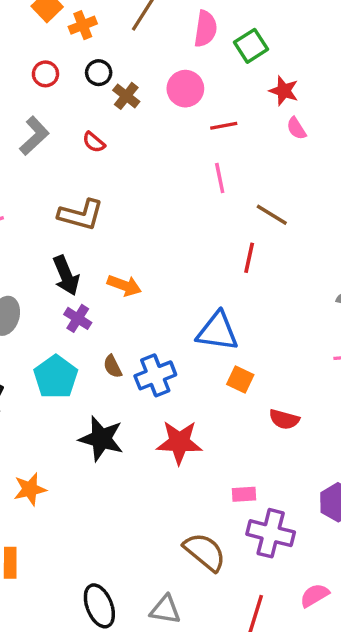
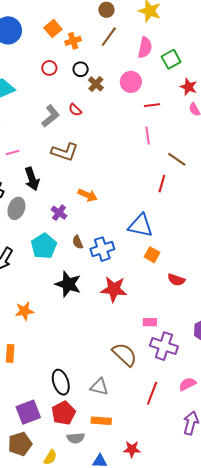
gray L-shape: (34, 136) -> (51, 116), moved
black arrow: (66, 275) -> (32, 179), moved

